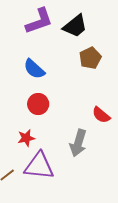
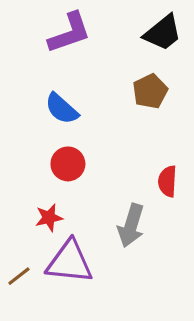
black trapezoid: (75, 26) -> (163, 33), moved
red semicircle: (101, 115) -> (167, 181), turned 54

